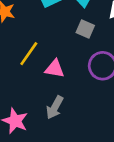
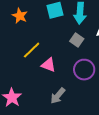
gray arrow: (55, 107) -> (58, 96), moved

